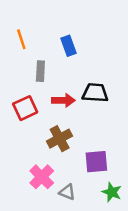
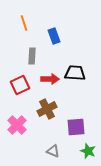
orange line: (21, 39) -> (24, 23), moved
pink cross: (42, 177) -> (17, 125), moved

